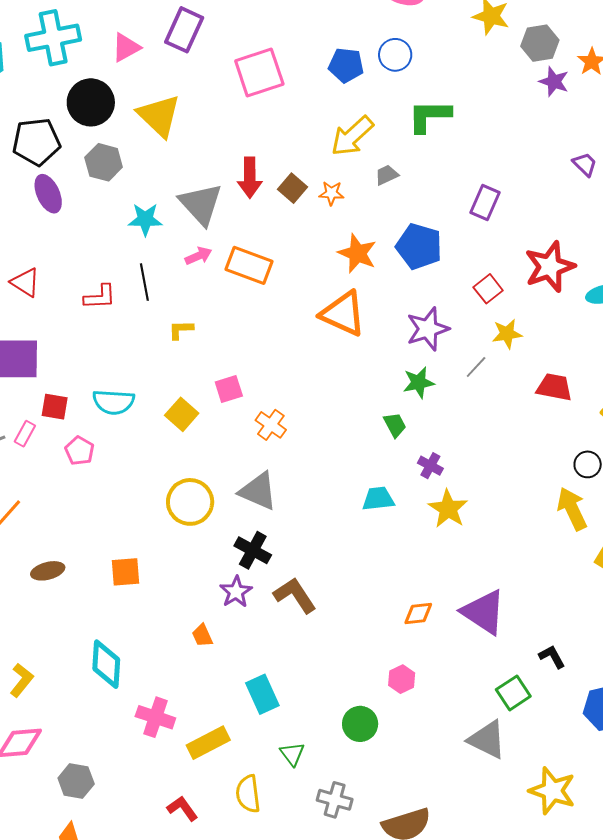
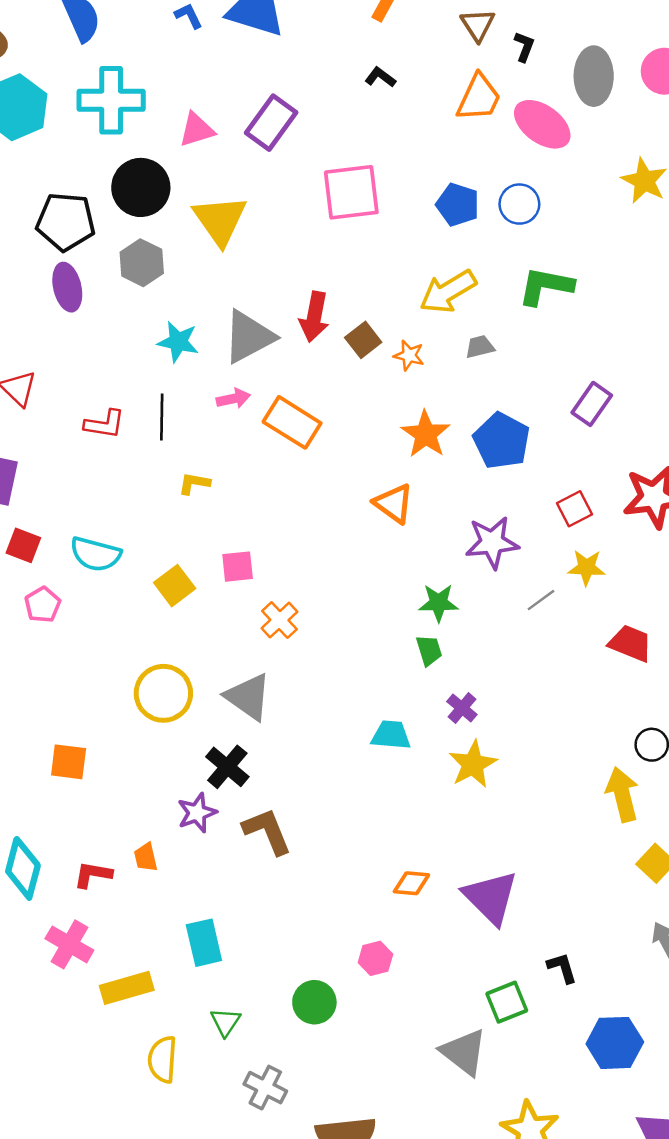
gray triangle: (201, 204) -> (249, 337), turned 33
orange triangle: (343, 314) -> (394, 503), size x0.7
green star: (419, 383) -> (438, 603), moved
red L-shape: (182, 808) -> (93, 875), moved, turned -56

